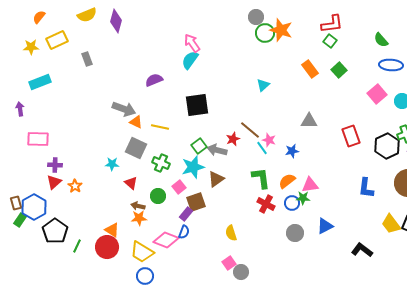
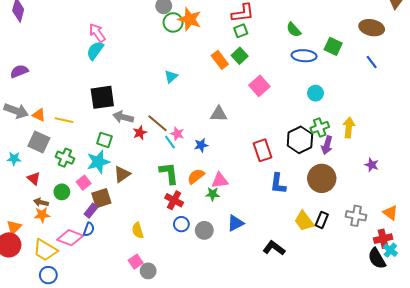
green square: (330, 41) -> (241, 31), turned 32
green square: (339, 70) -> (240, 56), moved
purple semicircle: (154, 80) -> (19, 71), moved
pink square: (377, 94) -> (259, 86), moved
gray arrow: (124, 109) -> (16, 111), moved
red rectangle: (351, 136) -> (262, 150), moved
green square: (199, 146) -> (104, 140), turned -35
gray arrow: (217, 150) -> (123, 117), moved
blue circle: (292, 203) -> (181, 224), moved
orange triangle: (112, 230) -> (14, 227), turned 42

